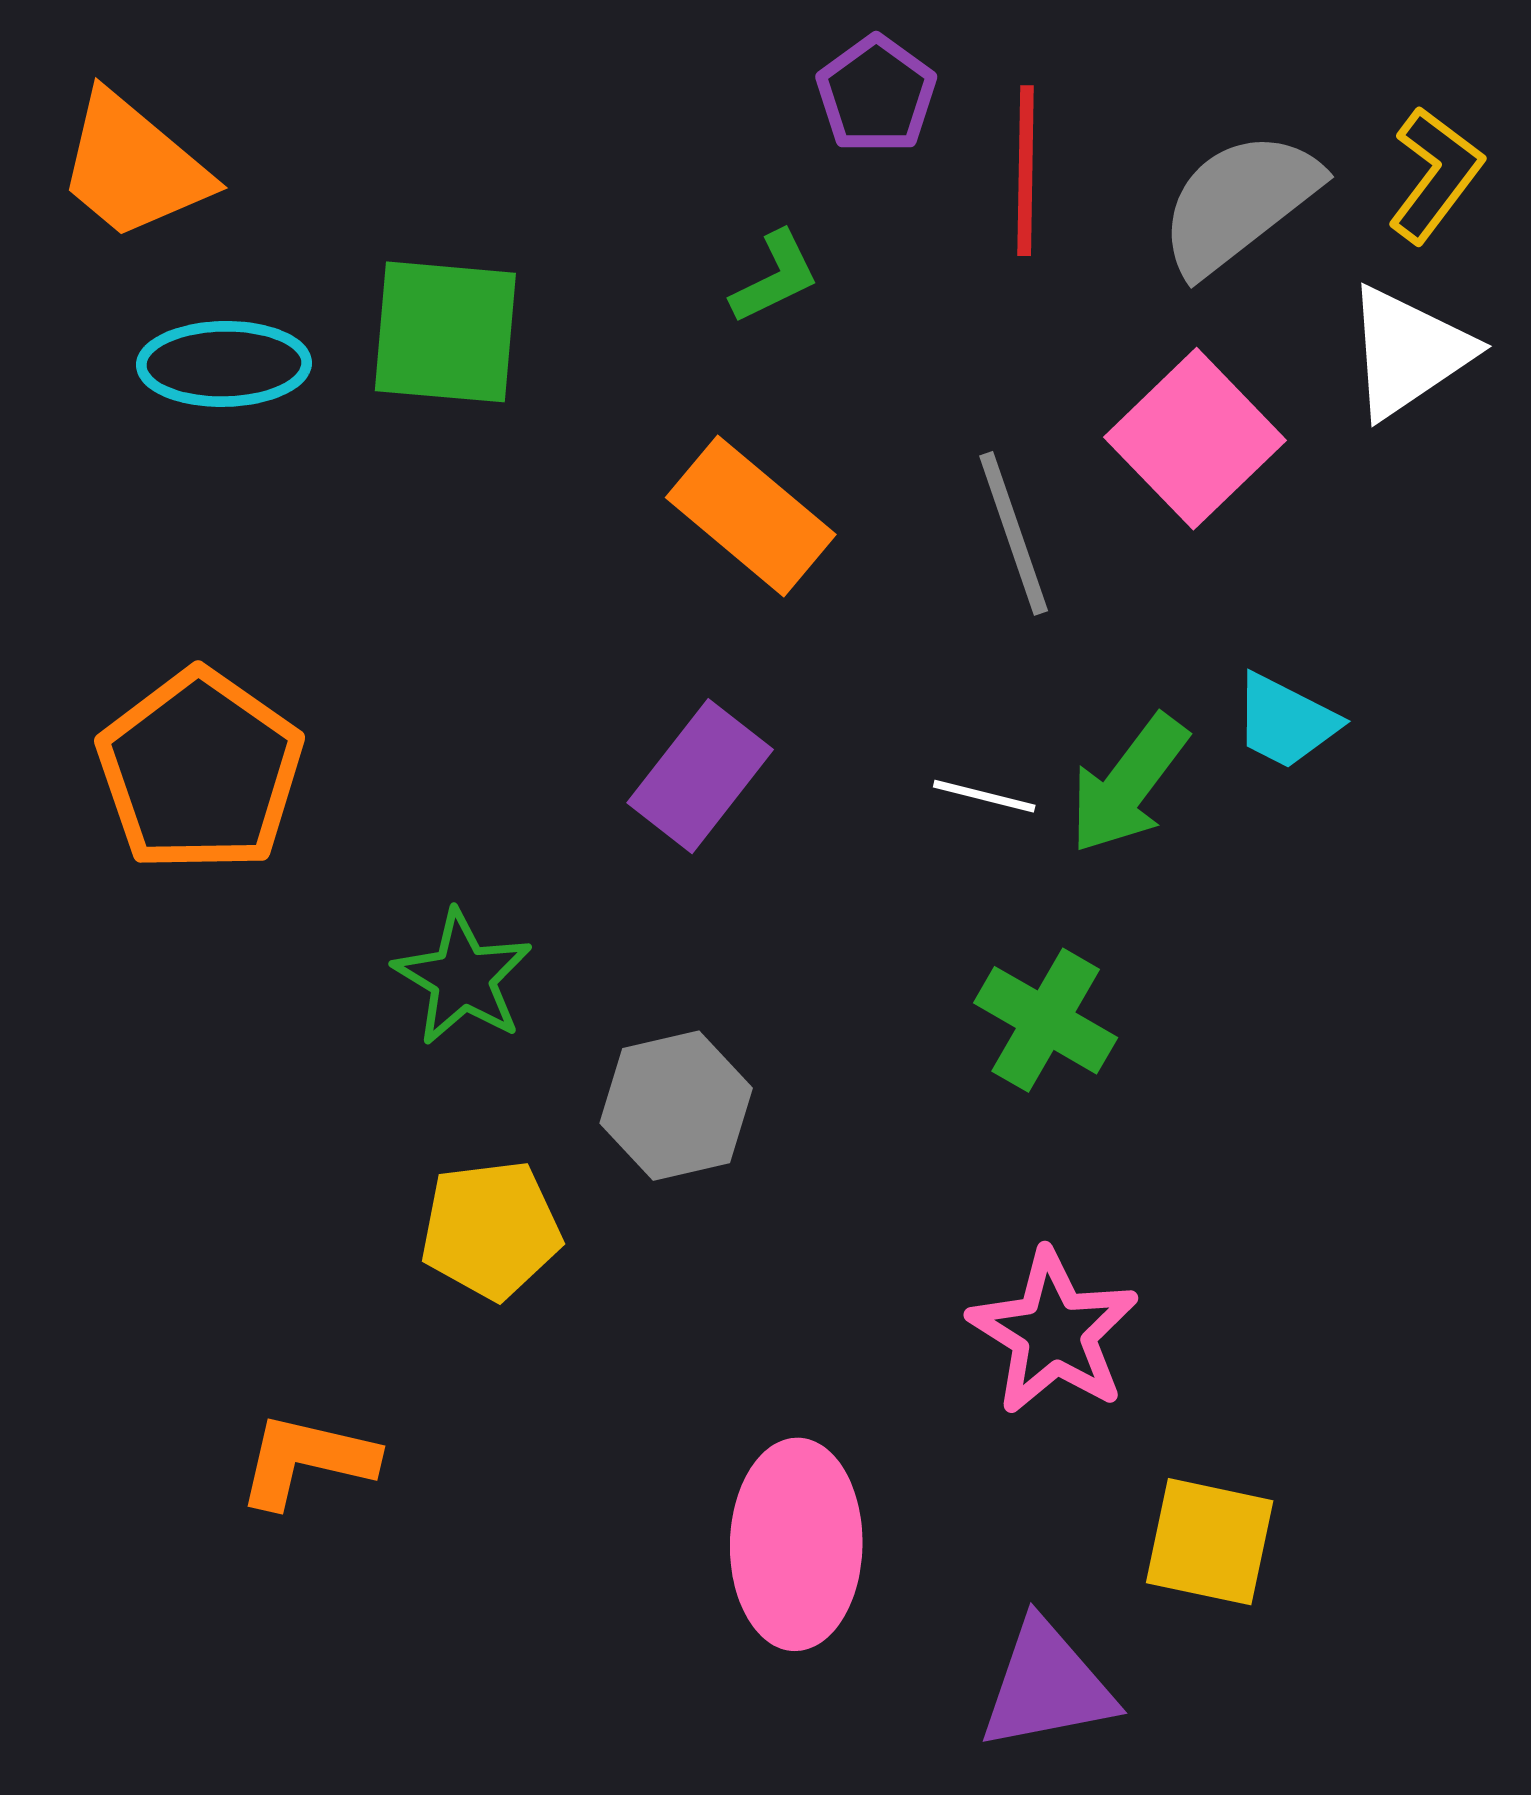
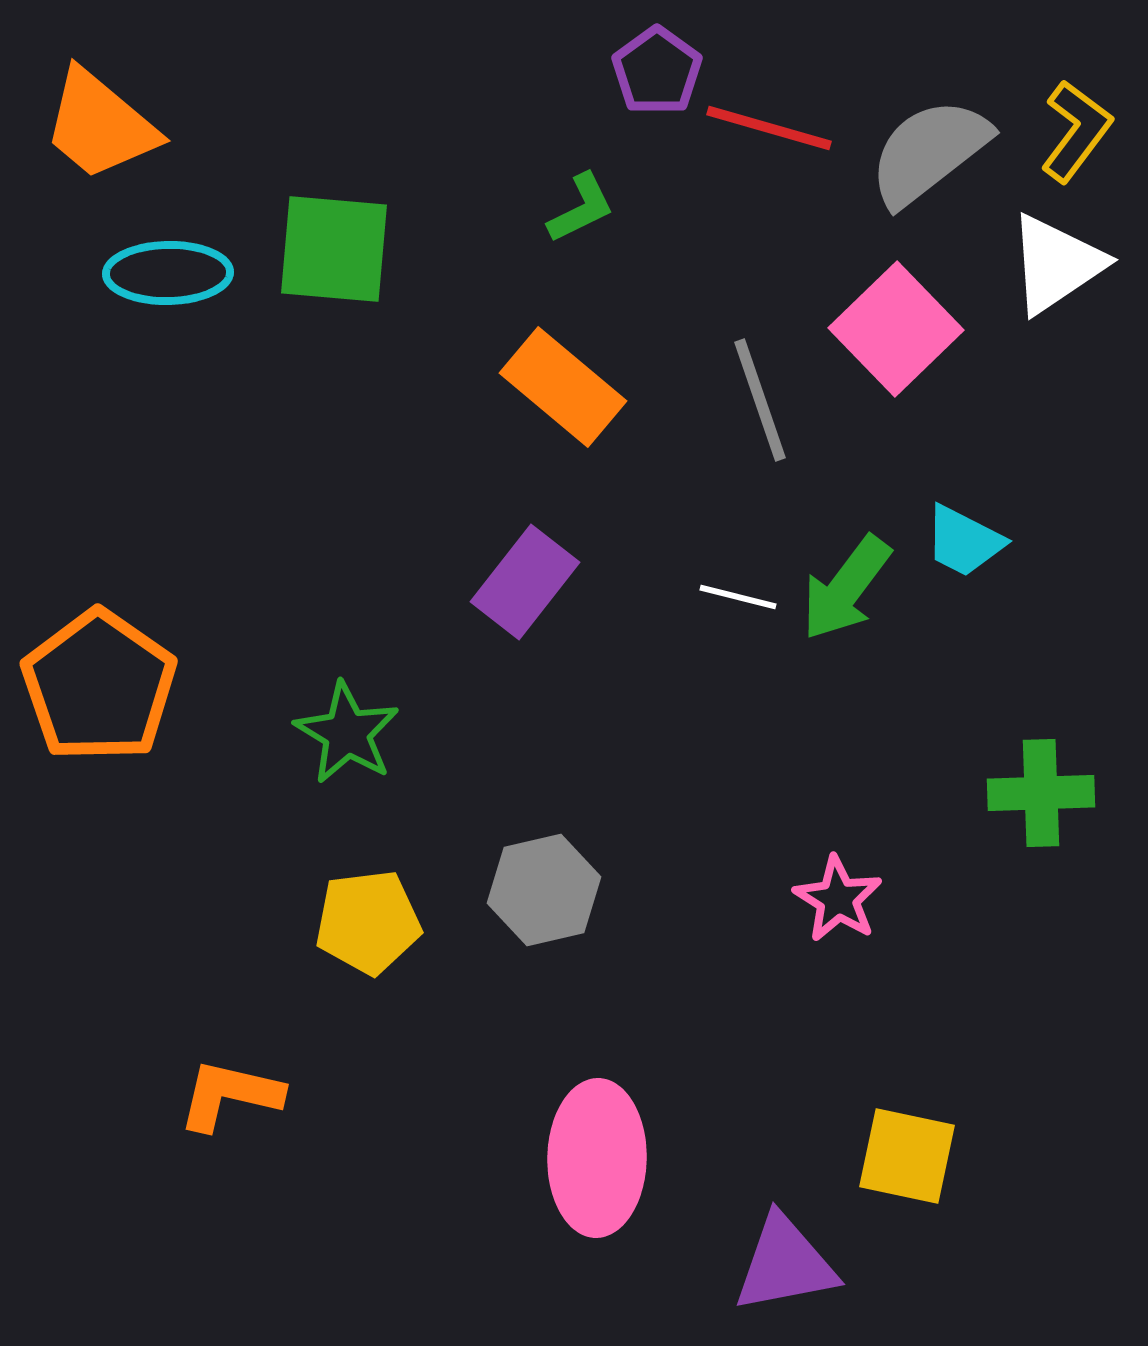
red line: (1026, 171) -> (769, 128), turned -75
orange pentagon: (200, 771) -> (99, 686), moved
green cross: (1046, 1020) -> (1041, 793), moved, turned -32
gray hexagon: (676, 1106) -> (544, 890), moved
pink star: (1054, 1332) -> (838, 899), moved, size x0.7

